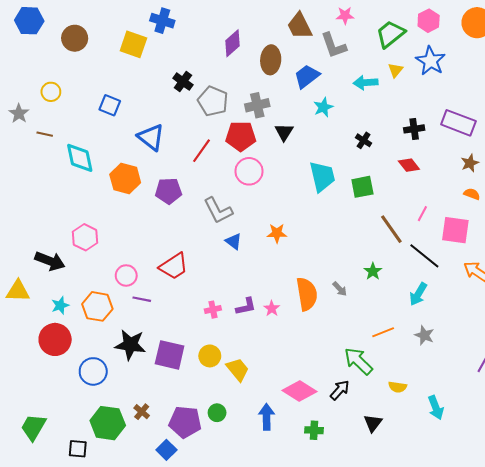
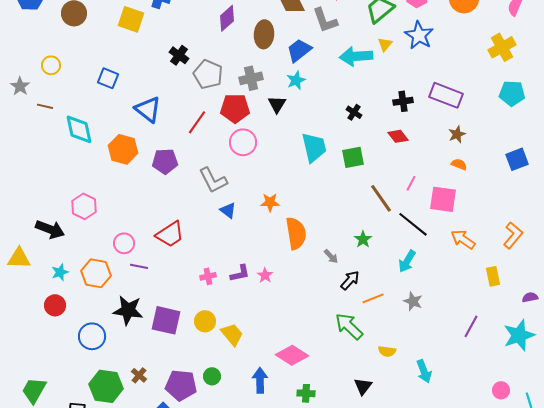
cyan arrow: (366, 83) -> (356, 56), size x1.4
cyan star: (323, 107) -> (296, 80), moved
orange semicircle: (307, 294) -> (296, 233), moved
red circle: (55, 339) -> (55, 305), size x0.7
black arrow: (340, 390) -> (350, 280), moved

